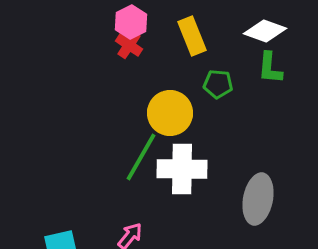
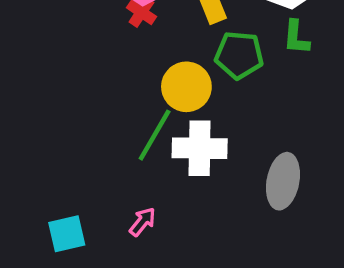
green pentagon: (218, 84) -> (239, 55), size x1.5

